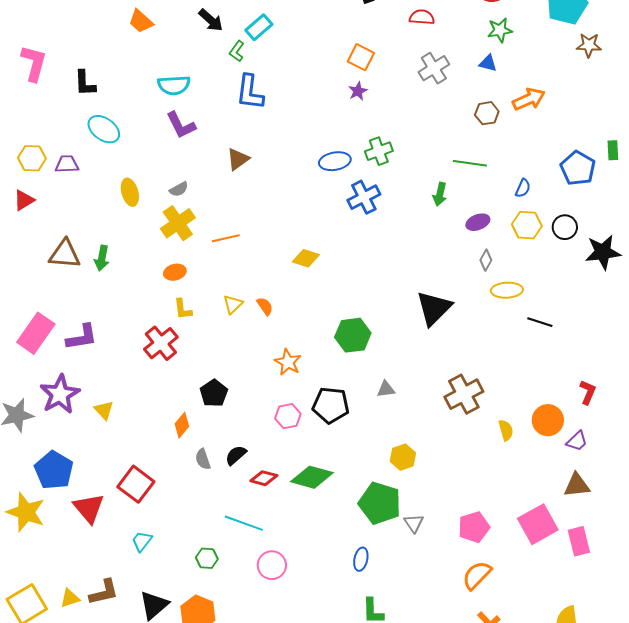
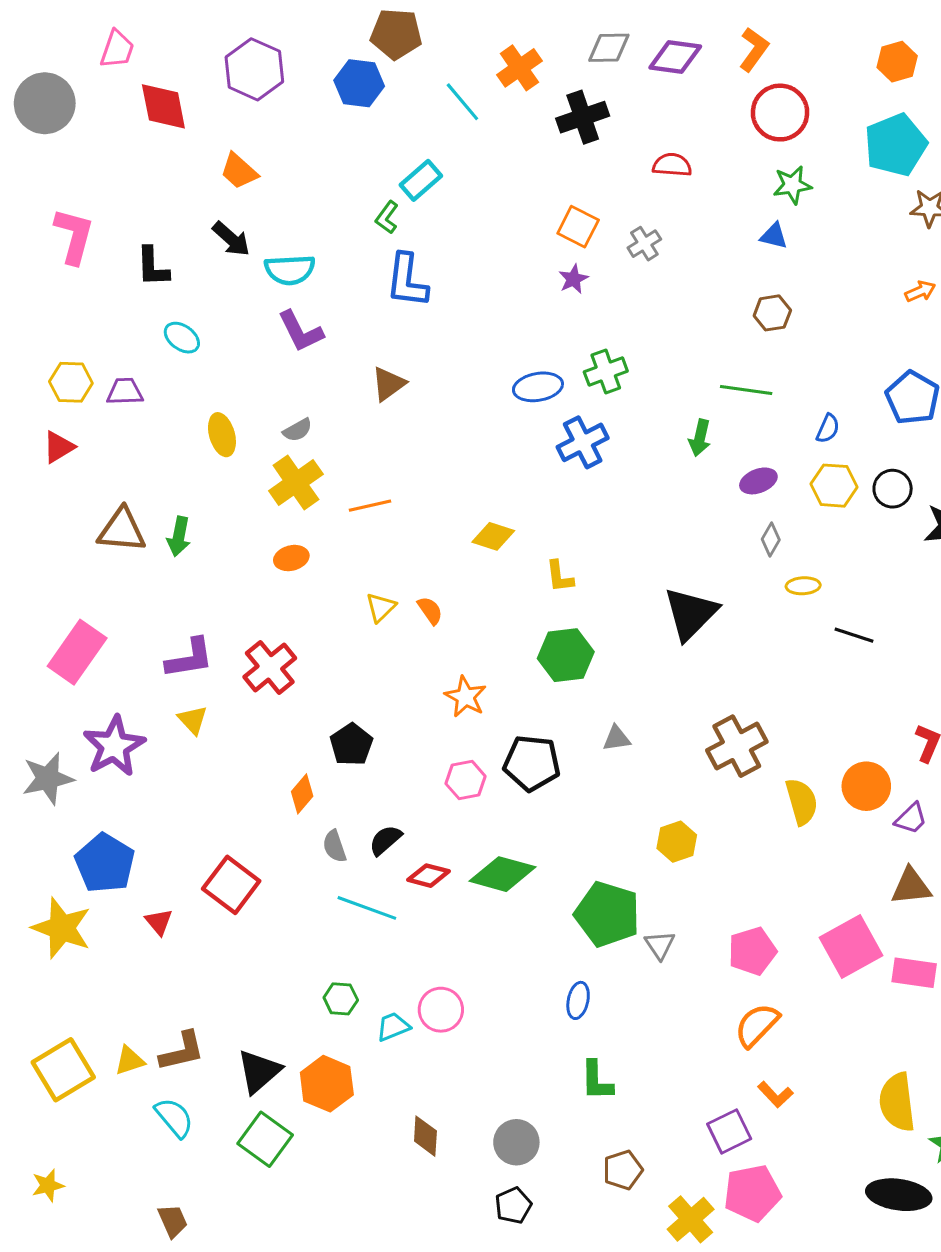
black arrow: (211, 20) -> (231, 239), moved
gray cross: (434, 68) -> (644, 244), moved, size x0.7
orange arrow: (529, 99) -> (920, 291), moved, size x0.6
cyan ellipse: (104, 129) -> (182, 338), size x0.7
yellow ellipse: (507, 290) -> (803, 586), size x0.7
yellow L-shape: (183, 309) -> (560, 577), moved
purple L-shape: (82, 337) -> (190, 658), moved
yellow triangle: (104, 410) -> (193, 720), moved
yellow semicircle: (506, 430) -> (802, 802), size x1.4
yellow hexagon: (403, 457) -> (677, 842), moved
red triangle: (89, 508) -> (159, 922), size x0.6
cyan line: (244, 523) -> (367, 908), moved
cyan trapezoid: (142, 541) -> (393, 1027), moved, turned 30
pink rectangle: (579, 541) -> (914, 973), turned -68

